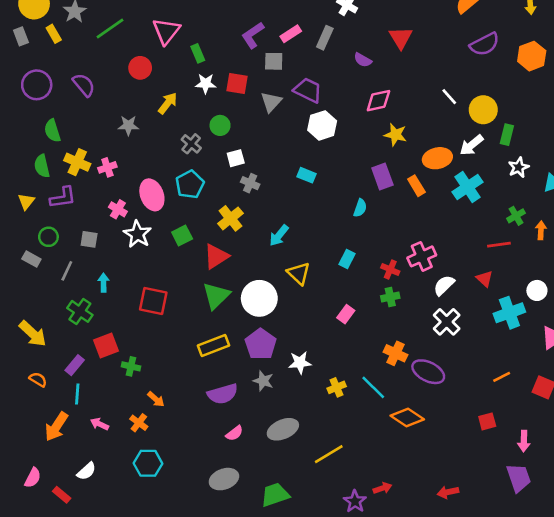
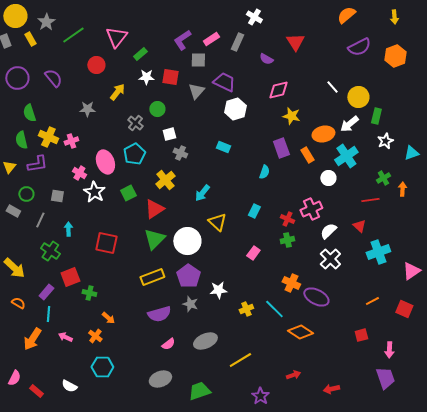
green rectangle: (198, 53) -> (140, 54), turned 72
white circle: (537, 290) -> (328, 178), moved
white semicircle: (86, 471) -> (69, 386), moved, turned 70
red arrow: (382, 488) -> (293, 375), moved

